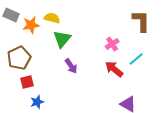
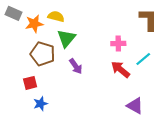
pink cross: (112, 44) -> (118, 43), turned 32
brown pentagon: (19, 58) -> (43, 54), moved, turned -30

